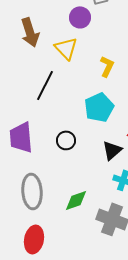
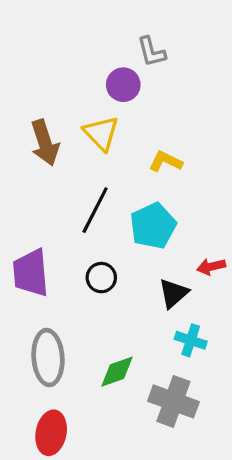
brown arrow: (30, 32) -> (45, 143), moved
yellow L-shape: (107, 66) -> (166, 162), turned -90
black line: (45, 85) -> (95, 210), moved

